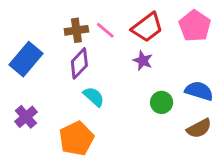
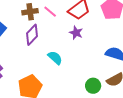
cyan semicircle: (94, 97) -> (55, 58), moved
green circle: (162, 102) -> (93, 86), moved

